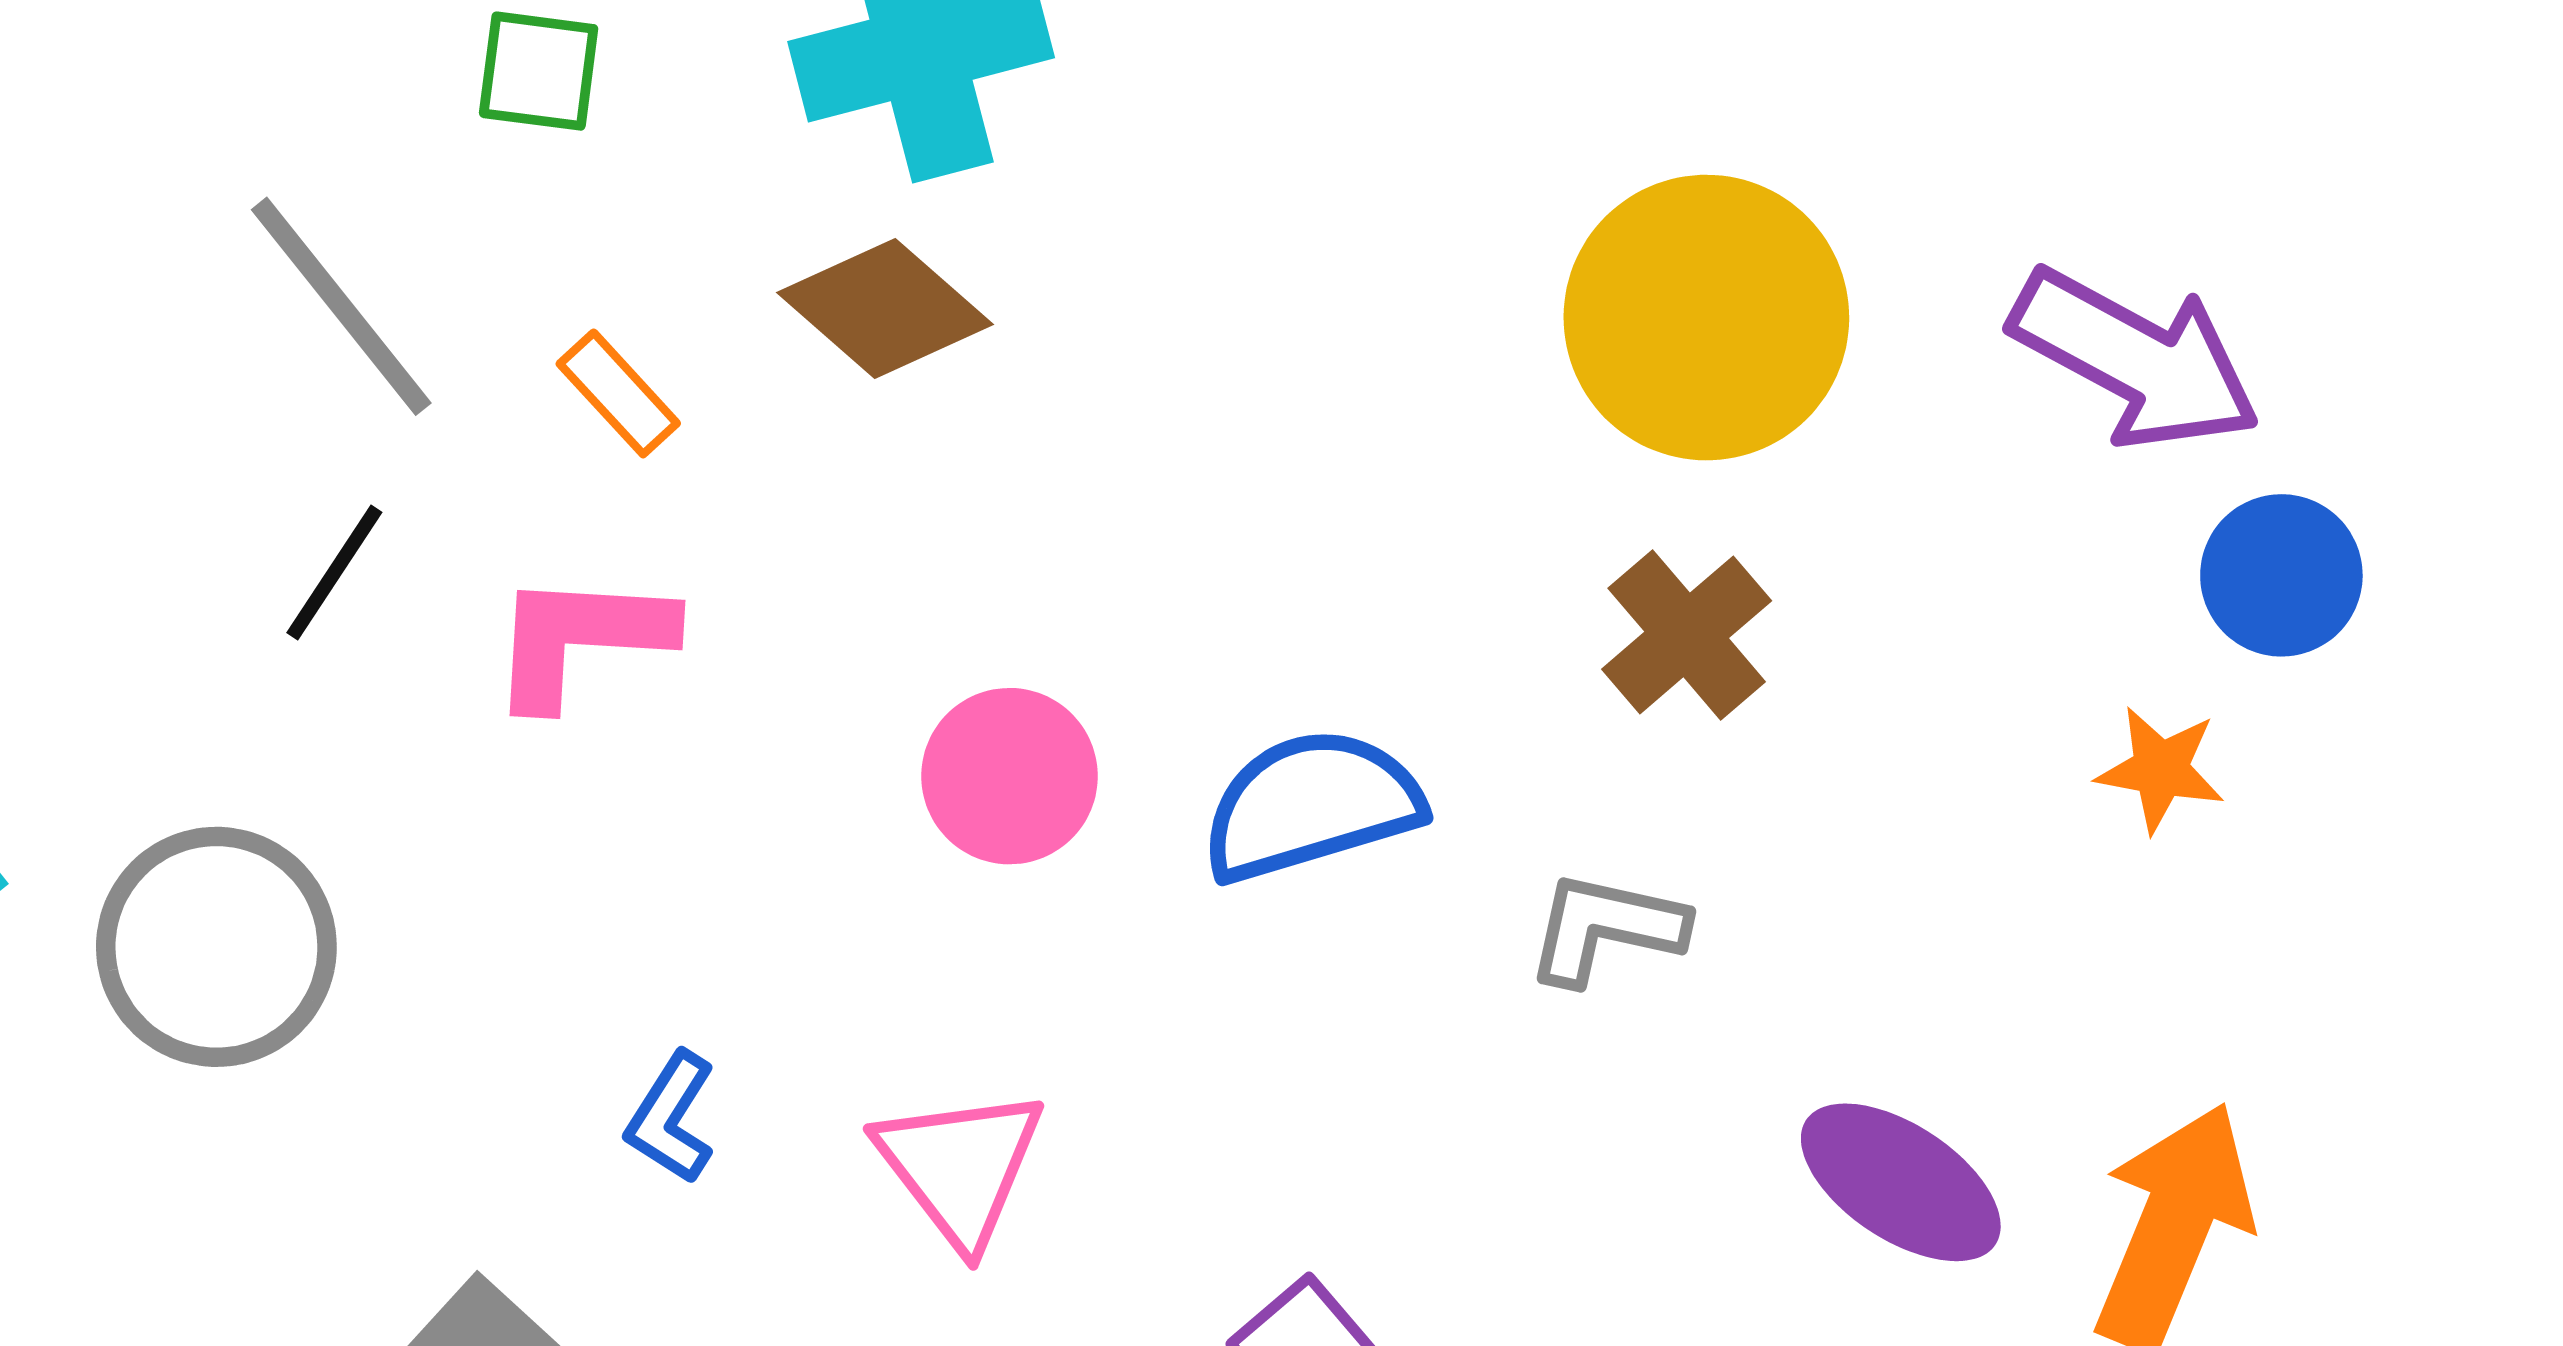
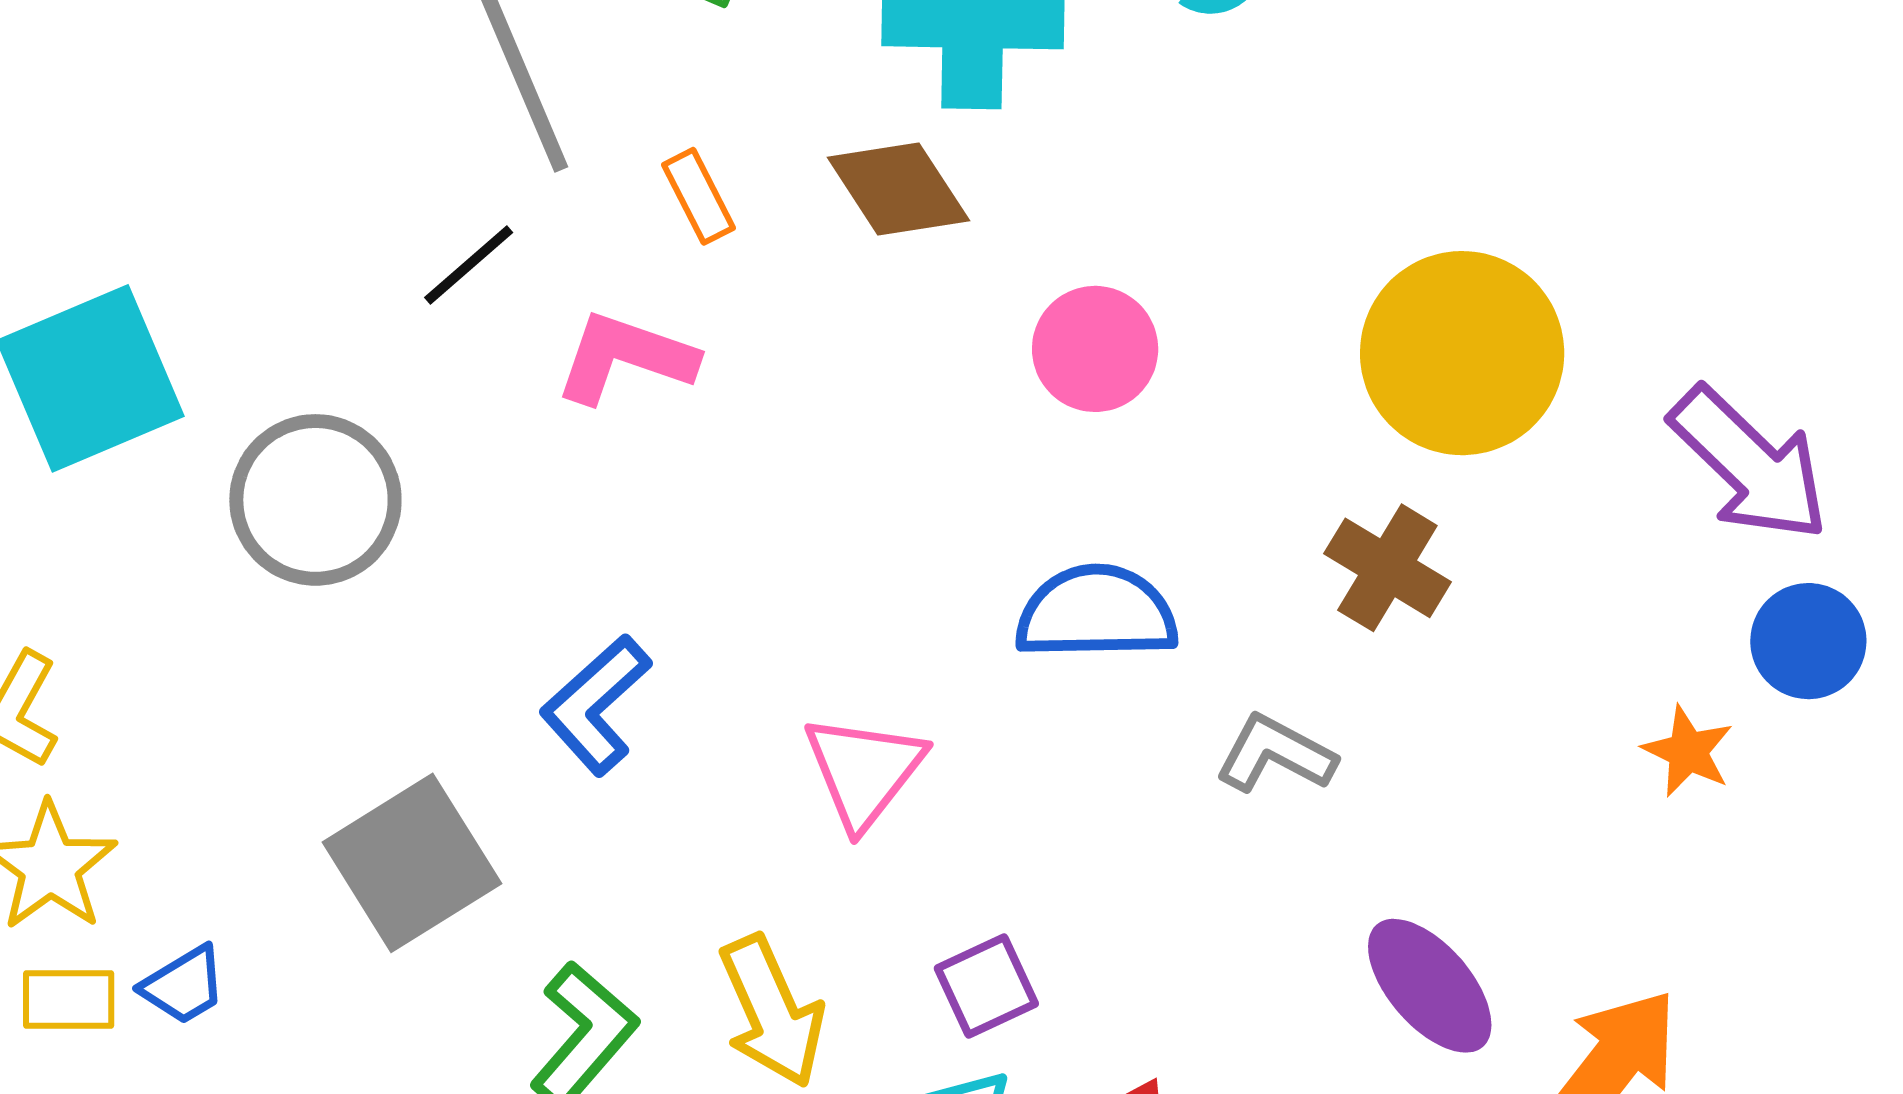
brown cross: (1687, 635) -> (1387, 568), turned -34
pink circle: (1010, 776) -> (1095, 349), moved
blue L-shape: (671, 1118) -> (596, 705), size x1.5
pink triangle: (960, 1167) -> (864, 771), moved

